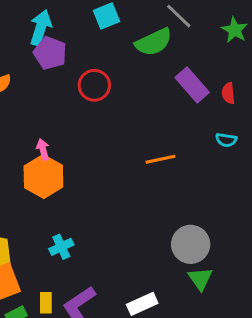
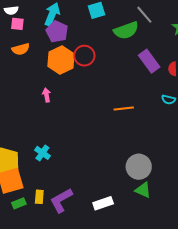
orange hexagon: (43, 176) -> (61, 60), moved
cyan cross: (61, 247) -> (42, 153), moved, turned -35
green triangle: (200, 279) -> (143, 190), turned -36

